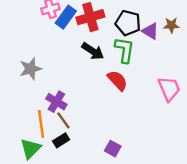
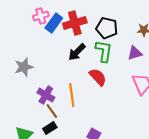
purple triangle: (150, 31) -> (135, 53), moved, turned -49
black arrow: (93, 51) -> (77, 52), turned 102
orange line: (41, 124) -> (72, 95), moved

